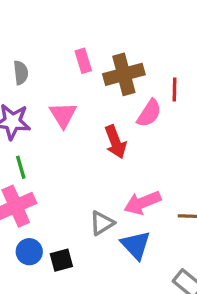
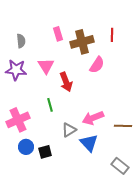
red line: (175, 90) -> (112, 35), moved
red arrow: (115, 142) -> (66, 82), moved
green line: (21, 167) -> (50, 105), moved

